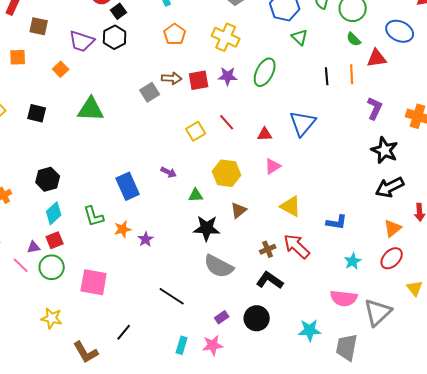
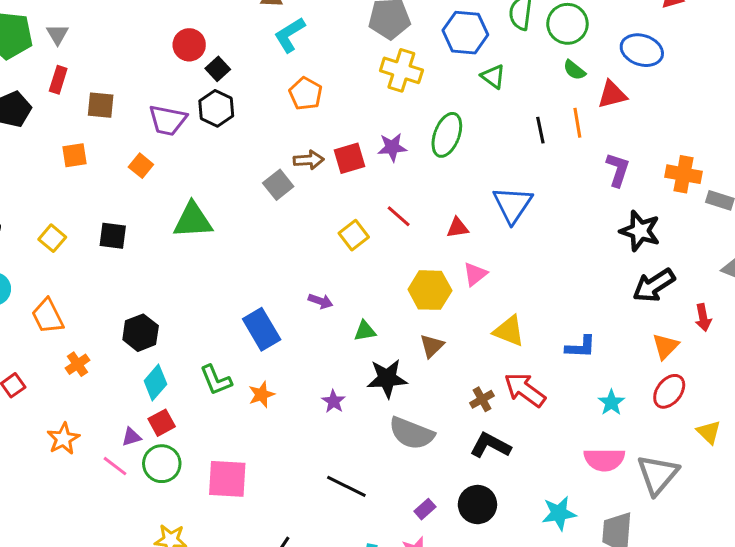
yellow cross: (226, 37) -> (401, 70), moved
yellow hexagon: (227, 173) -> (430, 290), moved
purple star: (146, 239) -> (334, 401), moved

